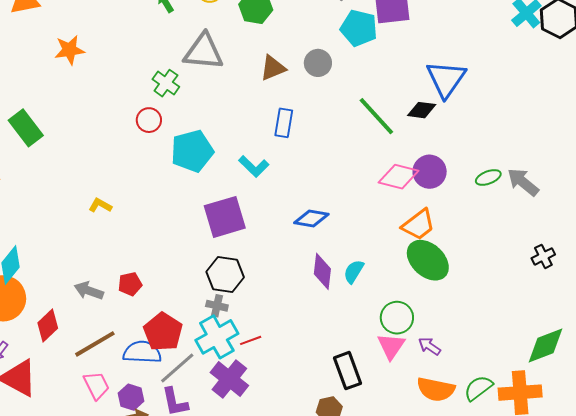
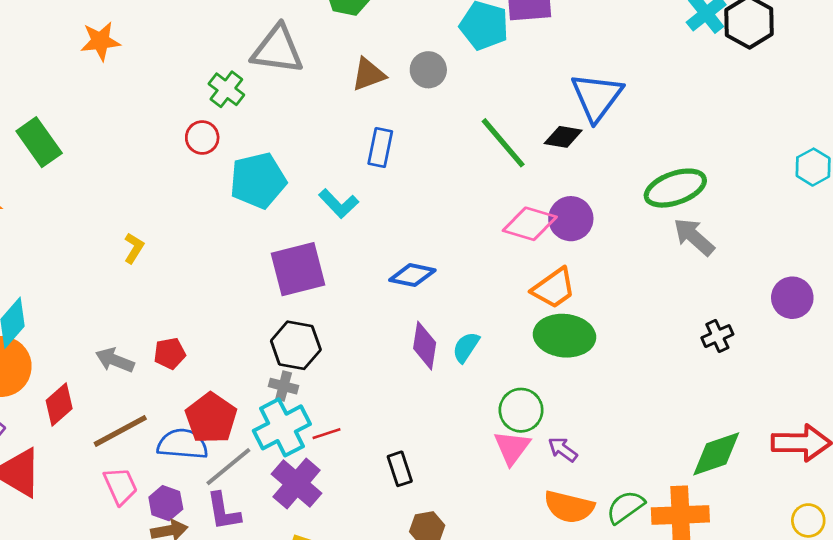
green ellipse: (488, 177) -> (675, 188), moved, size x1.8
yellow L-shape: (100, 205) -> (134, 248), turned 90
green ellipse: (428, 260) -> (564, 336), turned -39
black rectangle: (348, 371) -> (400, 469), moved, size x0.7

